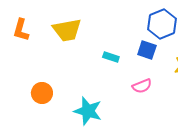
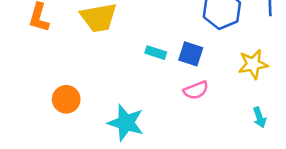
blue square: (147, 50) -> (191, 54), moved

